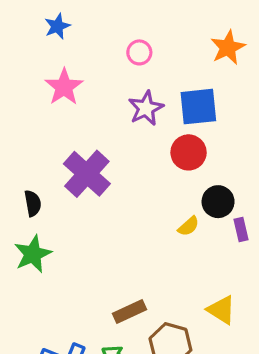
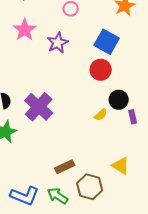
blue square: (198, 107) -> (107, 42), turned 35
purple star: (146, 108) -> (58, 43), moved
purple cross: (87, 174) -> (39, 107), moved

